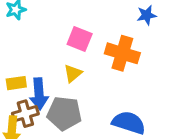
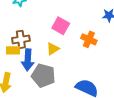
orange cross: (122, 53) -> (89, 39), size x0.7
brown cross: (25, 114) -> (21, 39), moved

